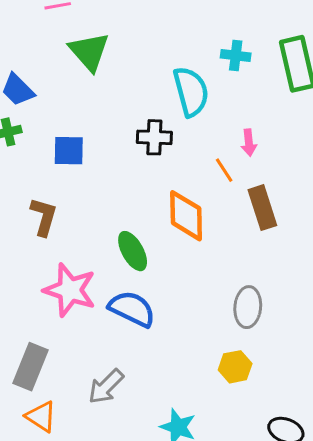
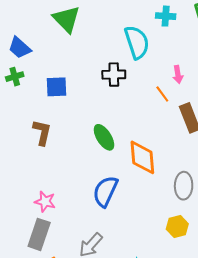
orange diamond: (186, 216) -> (142, 157), moved
green ellipse: (133, 251) -> (104, 137), moved
pink star: (70, 290) -> (45, 202), moved, size x0.6
blue semicircle: (132, 309) -> (105, 191), turned -88

